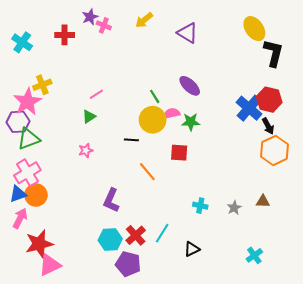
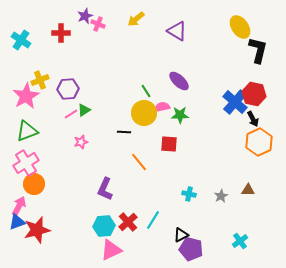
pink line: (96, 94) -> (71, 114), moved
purple hexagon: (18, 122) -> (68, 89), moved
blue triangle: (18, 194) -> (17, 222), moved
purple pentagon: (128, 264) -> (191, 249), moved
pink triangle: (50, 265) -> (111, 250), moved

